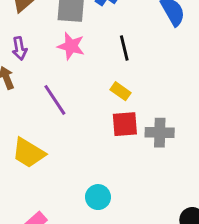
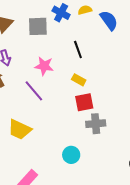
pink star: (71, 46) -> (44, 66), moved
gray cross: (160, 133) -> (96, 124), moved

